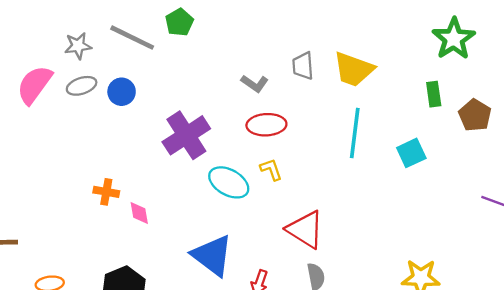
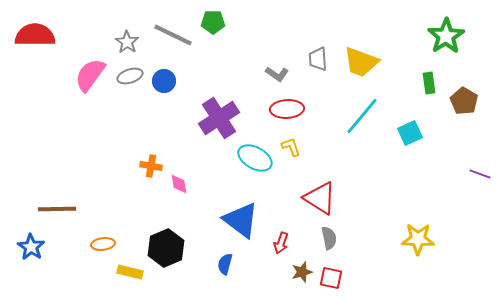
green pentagon: (179, 22) -> (213, 22), turned 30
gray star: (78, 46) -> (127, 42), turned -30
cyan line: (355, 133) -> (362, 116), turned 33

